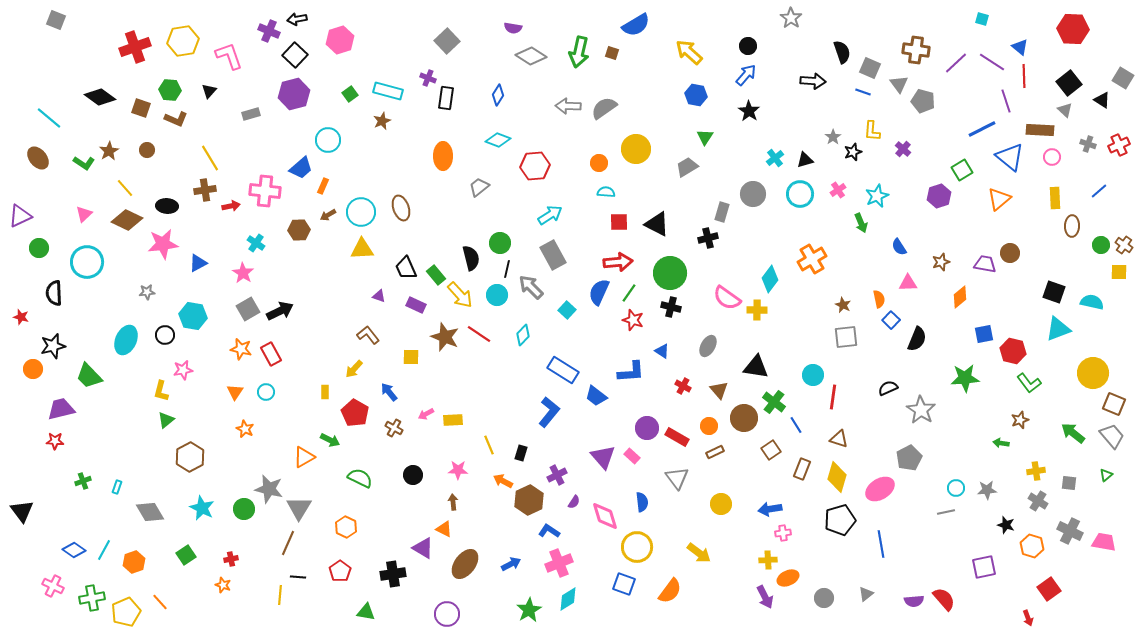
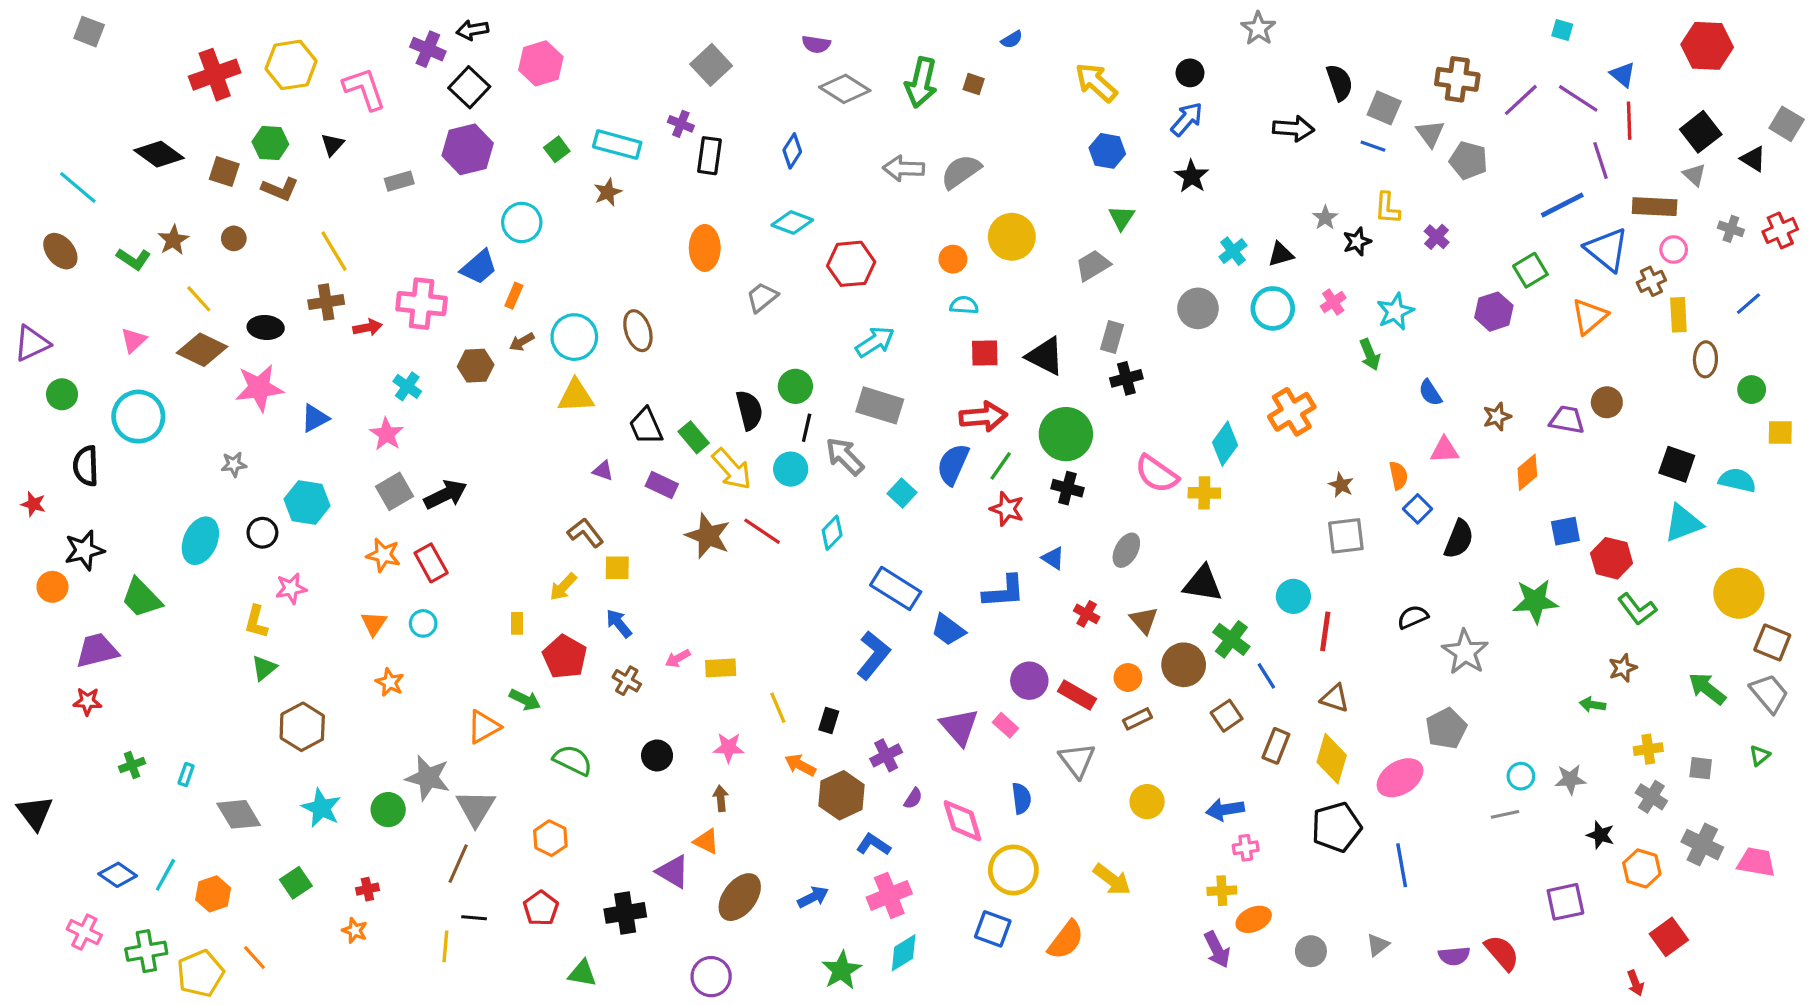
blue semicircle: (636, 25) -> (1012, 40), size x0.5
gray rectangle: (722, 212) -> (1112, 337), moved
brown cross: (1124, 245) -> (1651, 281), moved, turned 30
gray rectangle: (553, 255) -> (880, 405), turned -44
yellow square: (411, 357) -> (617, 568), moved

